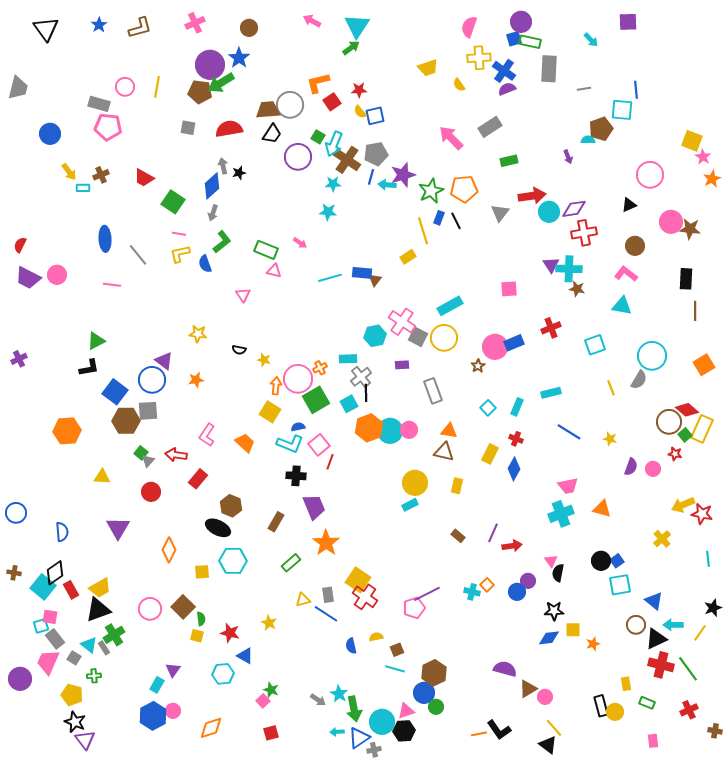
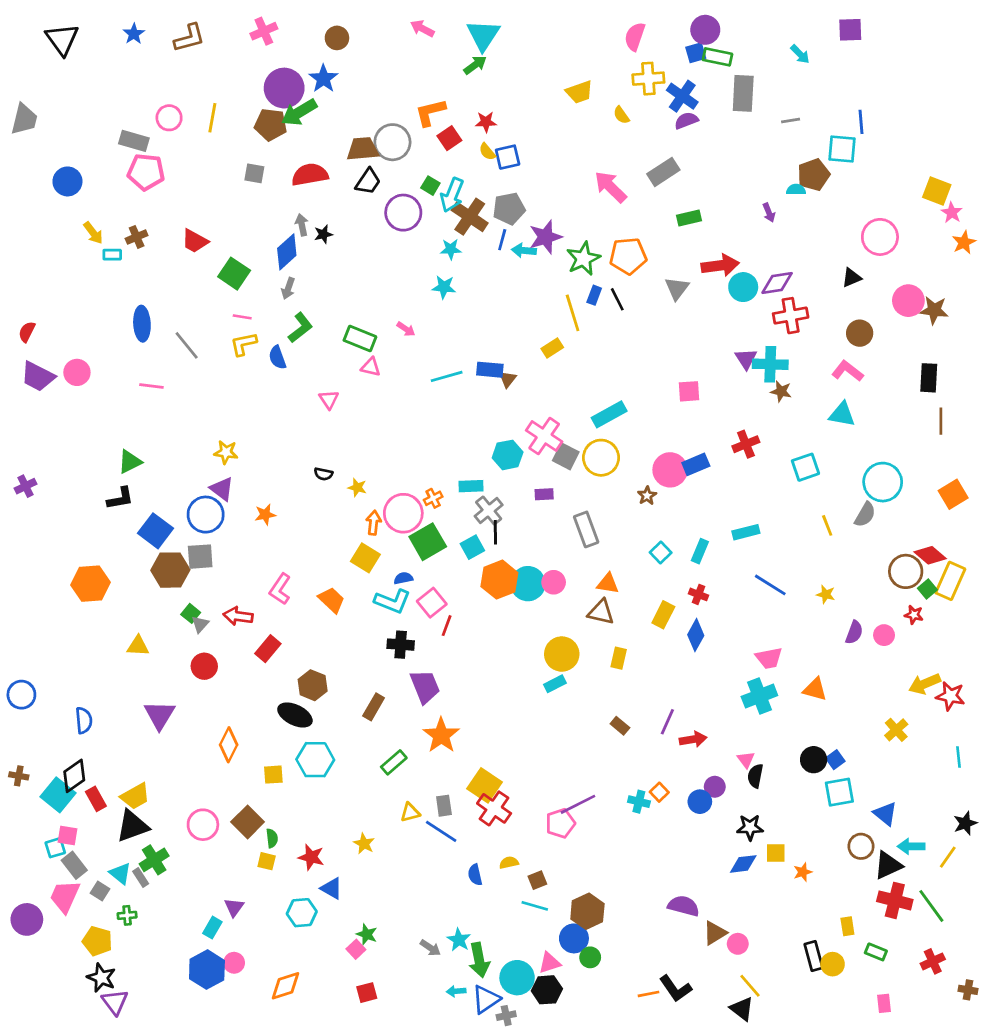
yellow star: (198, 334) -> (226, 452), moved

